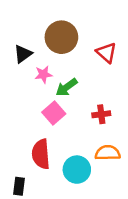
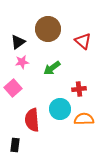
pink star: (43, 74) -> (22, 62), moved
pink square: (54, 113) -> (13, 88), moved
cyan circle: (77, 170) -> (60, 109), moved

